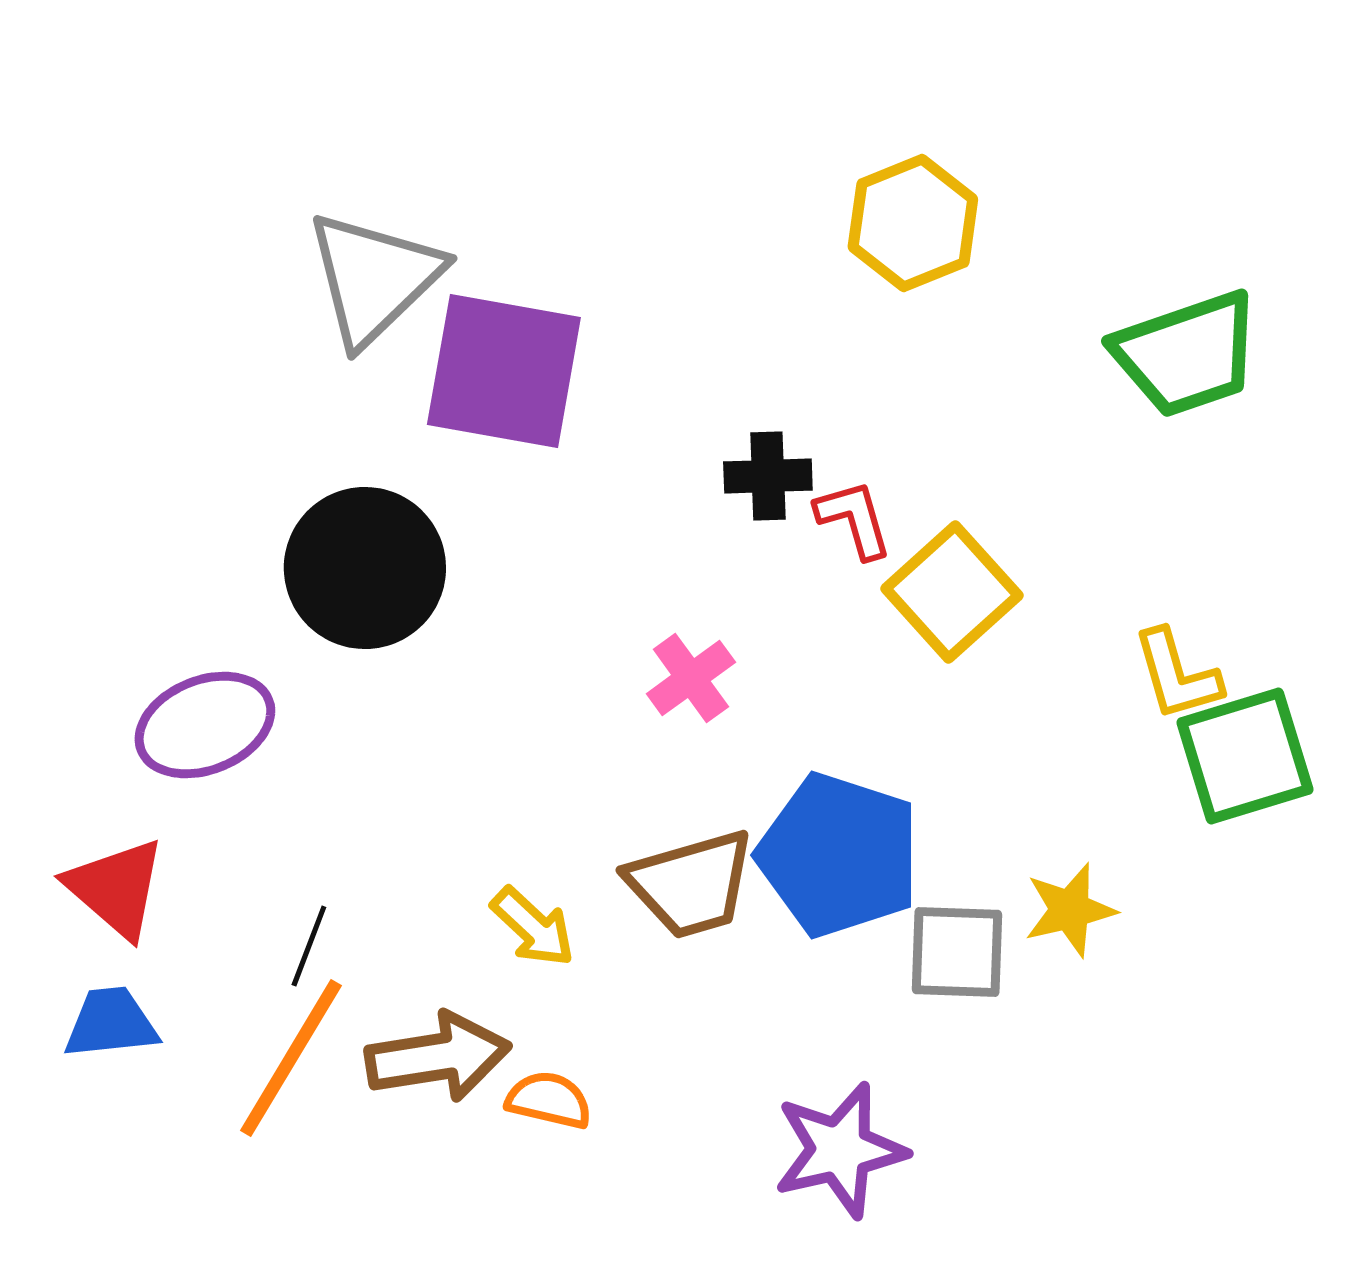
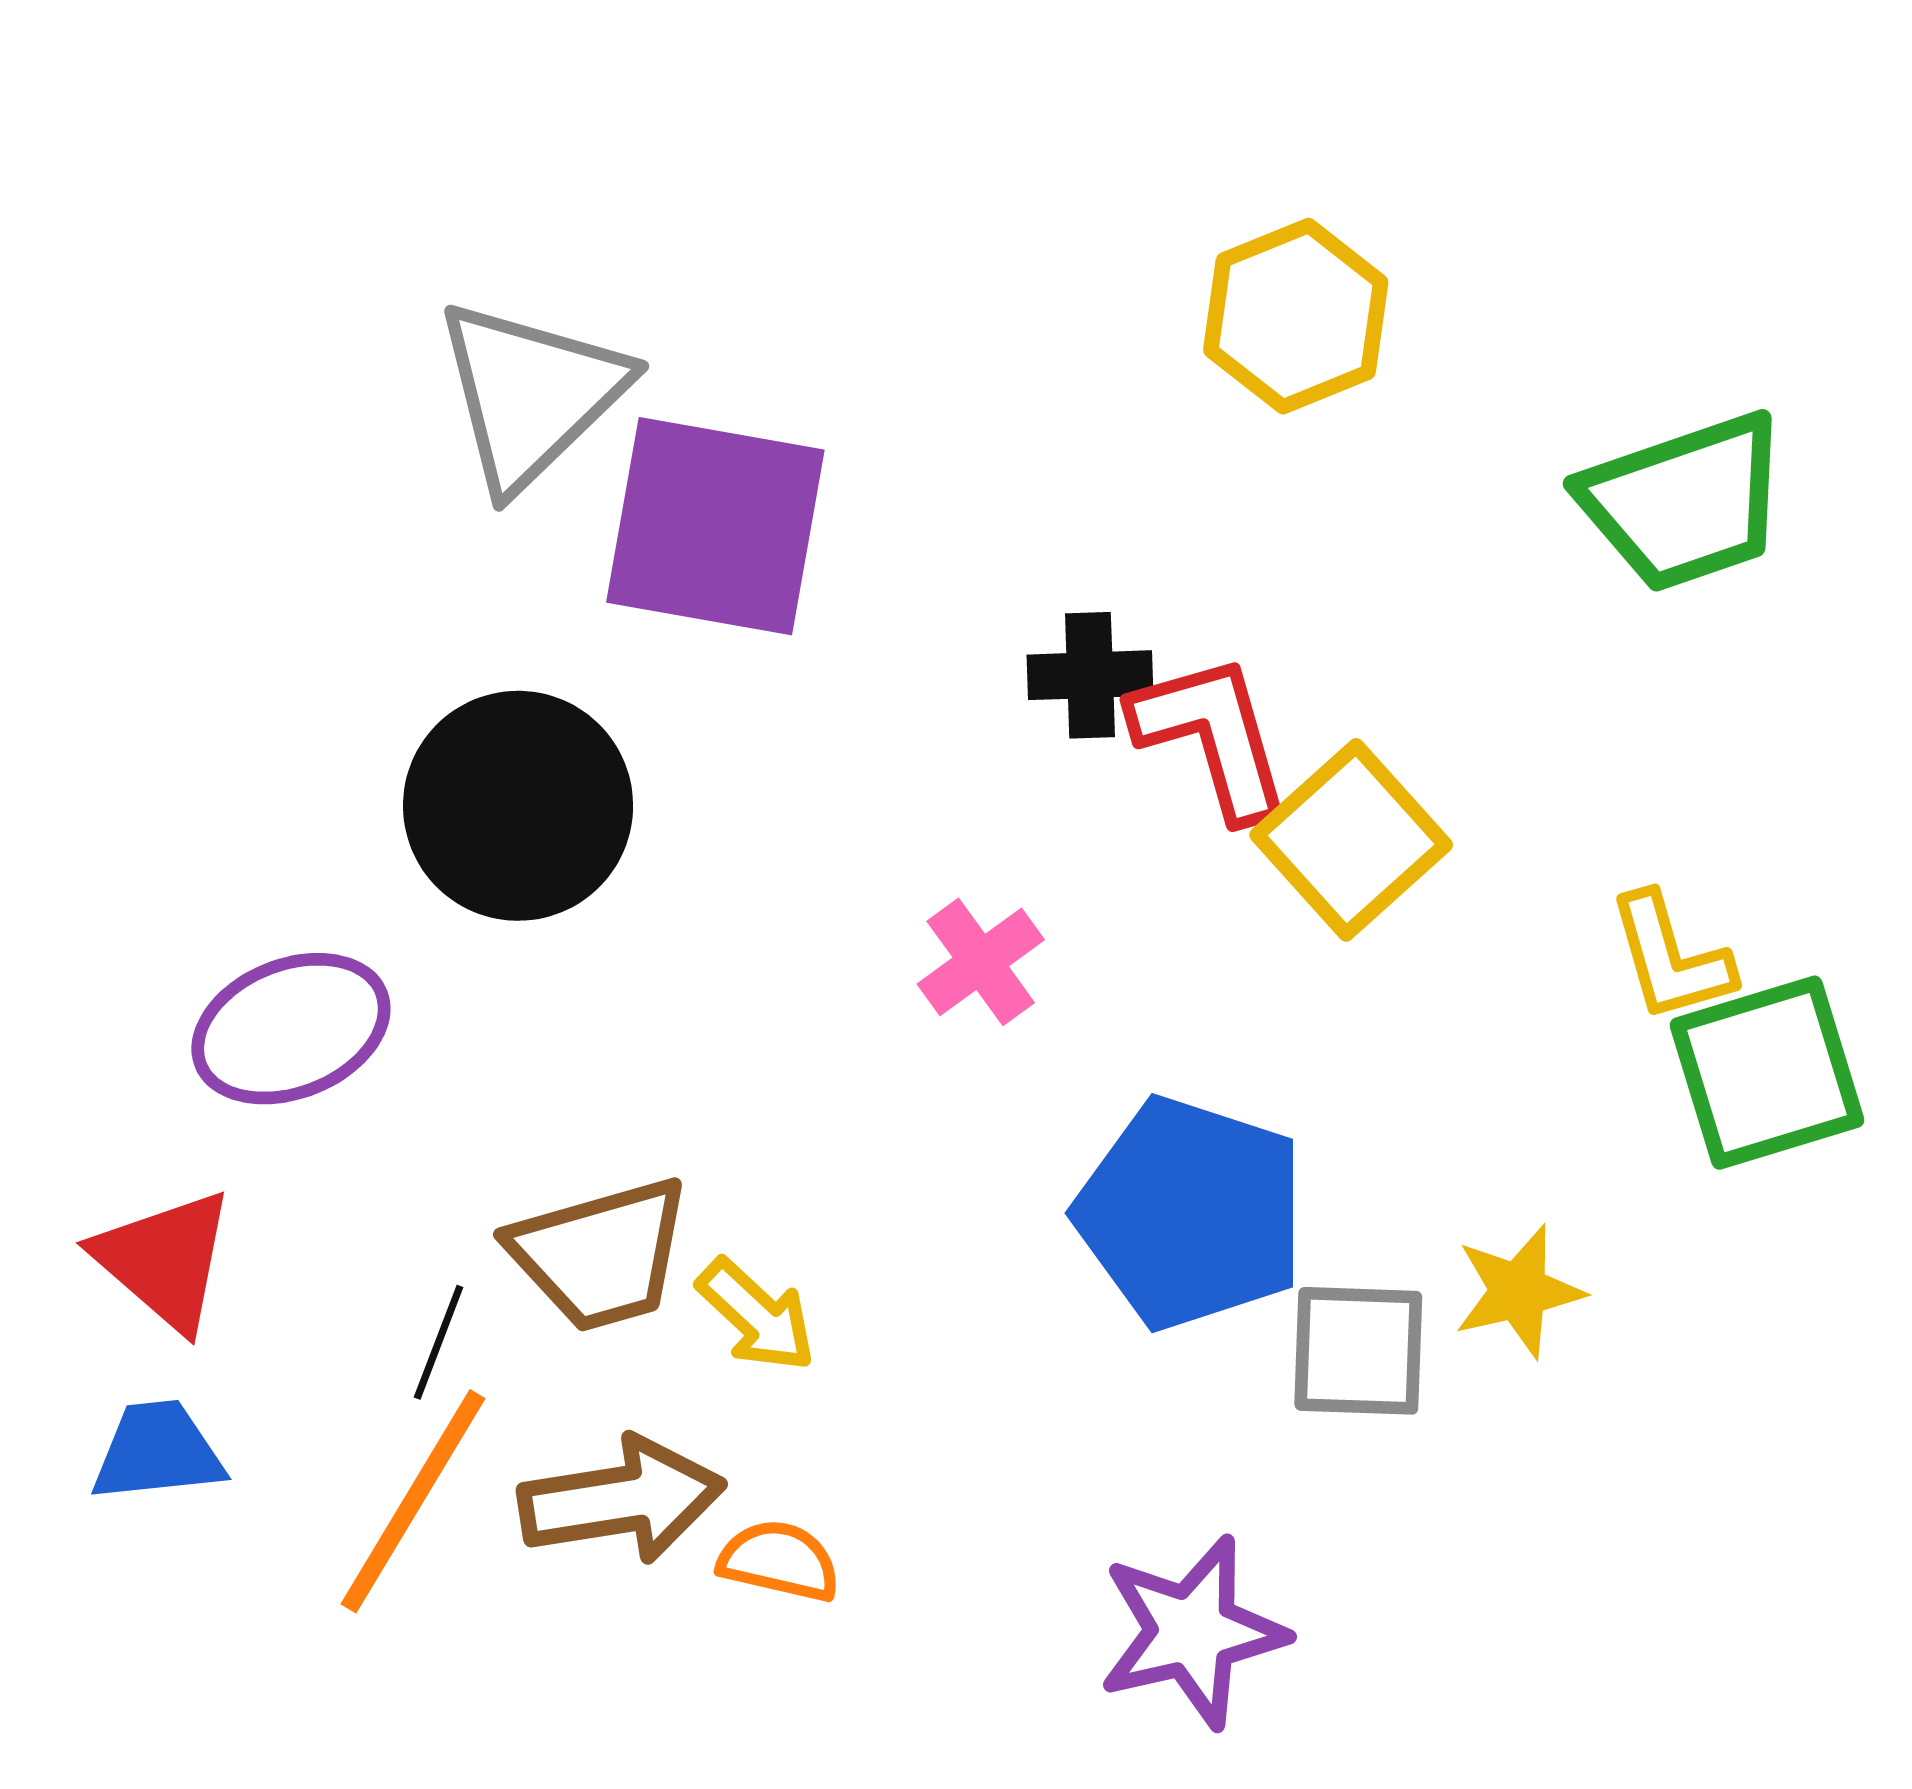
red L-shape: (854, 519) -> (1212, 736), size x1.5
brown trapezoid: (691, 884) -> (600, 1254), moved

